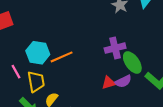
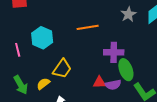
orange line: (62, 57) -> (88, 27), moved
yellow trapezoid: (36, 82) -> (62, 69), moved, turned 30

